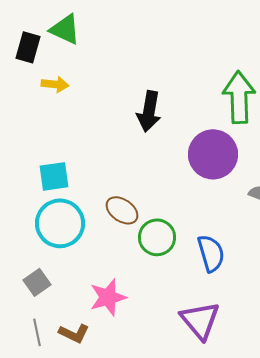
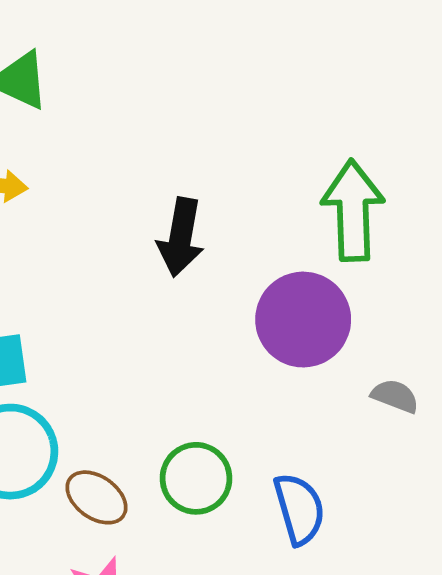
brown ellipse: (122, 210) -> (96, 497), moved

